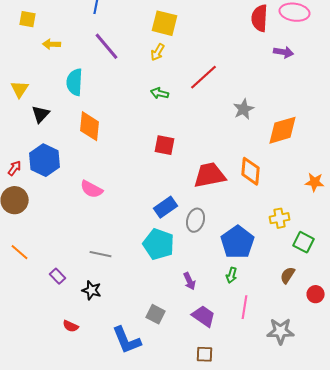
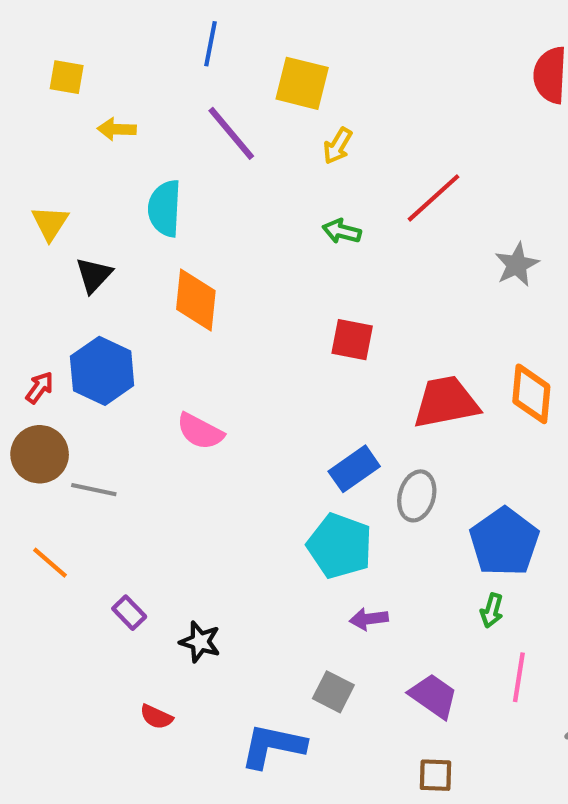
yellow square: (165, 23) -> (302, 83), moved
gray line: (101, 254) -> (94, 490), moved
purple arrow: (190, 281) -> (369, 619), moved, turned 108
blue L-shape: (127, 340) -> (273, 746), turned 124

